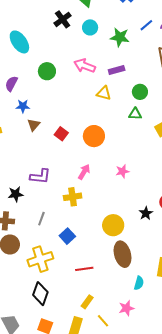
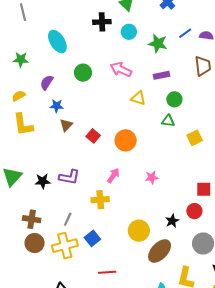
black cross: (63, 19) -> (102, 22), turned 30
purple rectangle: (117, 70) -> (161, 75), moved
black star: (16, 194) -> (43, 181), moved
brown ellipse: (123, 254) -> (160, 251), moved, turned 55
yellow cross: (40, 259) -> (65, 246), moved

